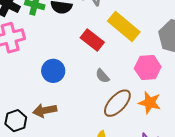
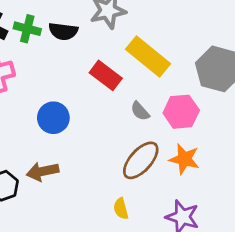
gray semicircle: (102, 76) -> (140, 111), moved

